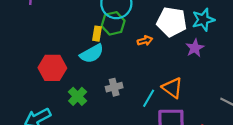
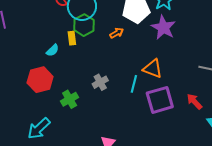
purple star: (195, 48) -> (163, 28), size x1.4
cyan semicircle: (92, 54) -> (53, 50), moved, size x0.6
green cross: (78, 96) -> (70, 99), turned 30

